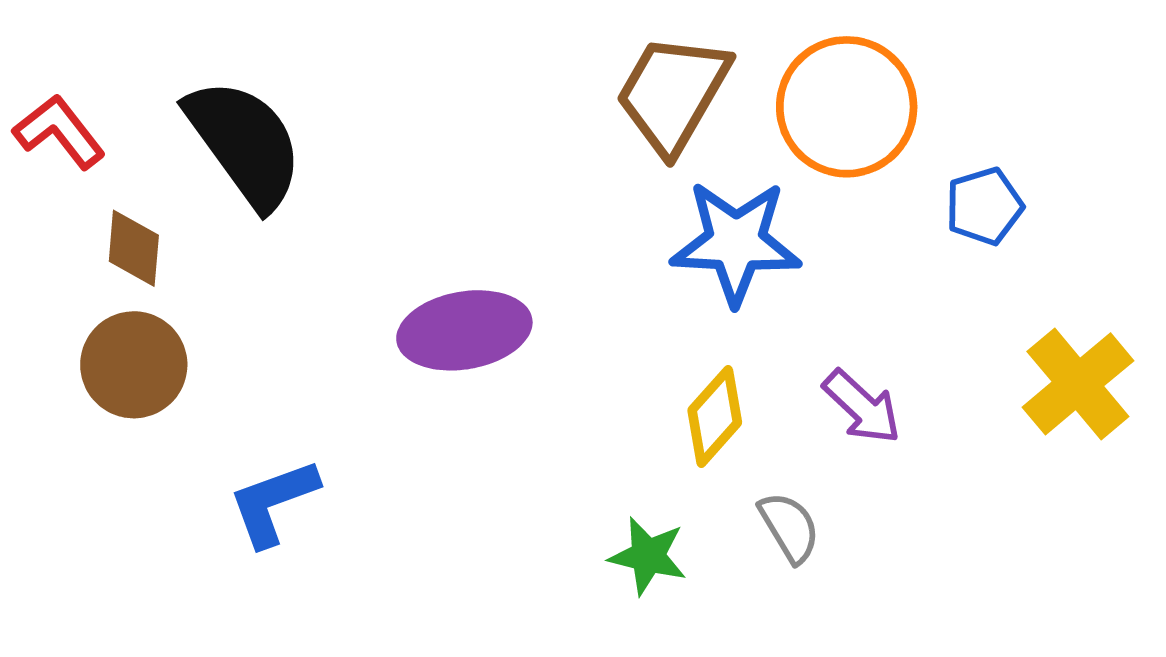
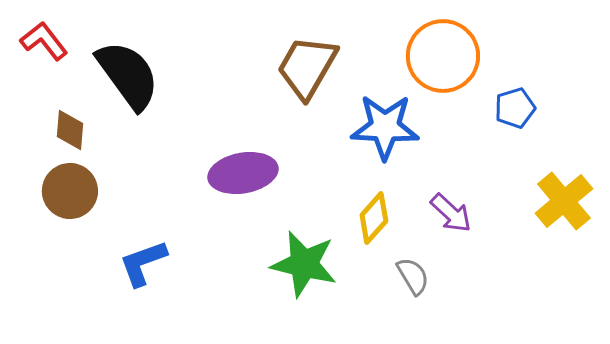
brown trapezoid: (673, 93) -> (307, 67), moved
red L-shape: (59, 132) -> (44, 41), moved
green star: (648, 556) -> (304, 264), moved, size x1.6

